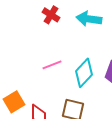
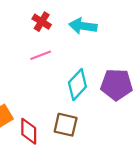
pink line: (52, 65) -> (41, 55), moved

